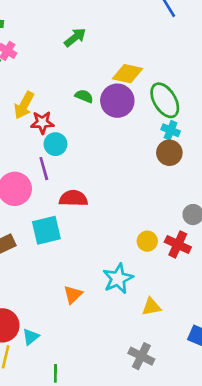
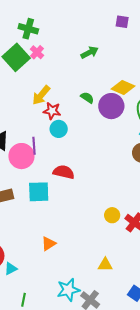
purple line: (44, 169) -> (34, 146), moved
cyan star: (118, 279) -> (68, 290), moved

